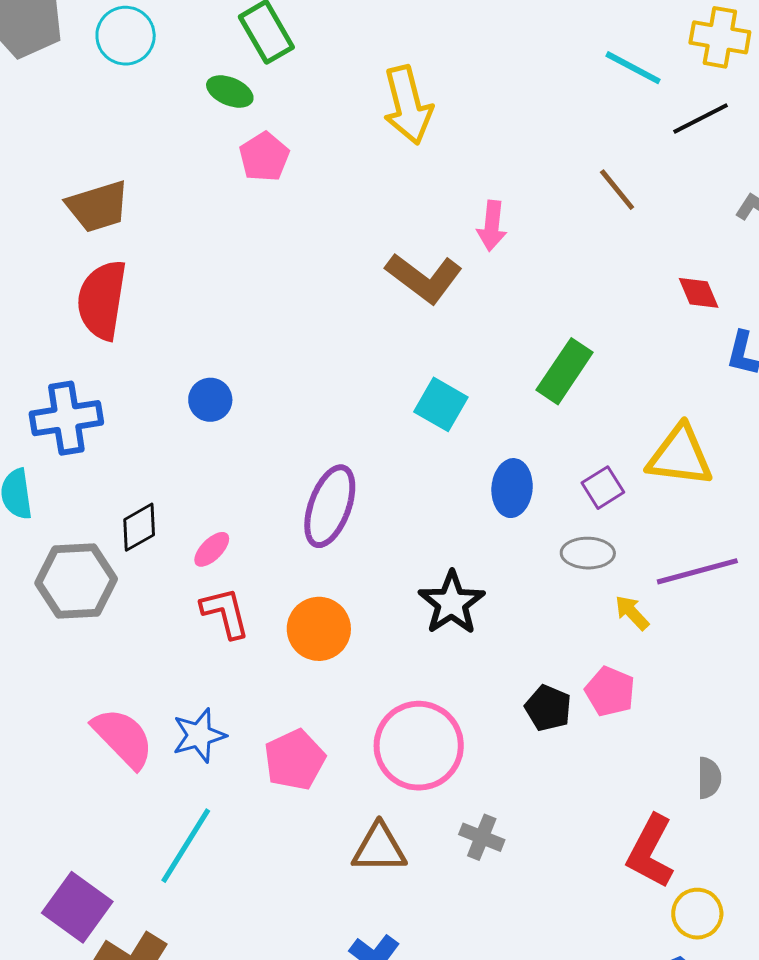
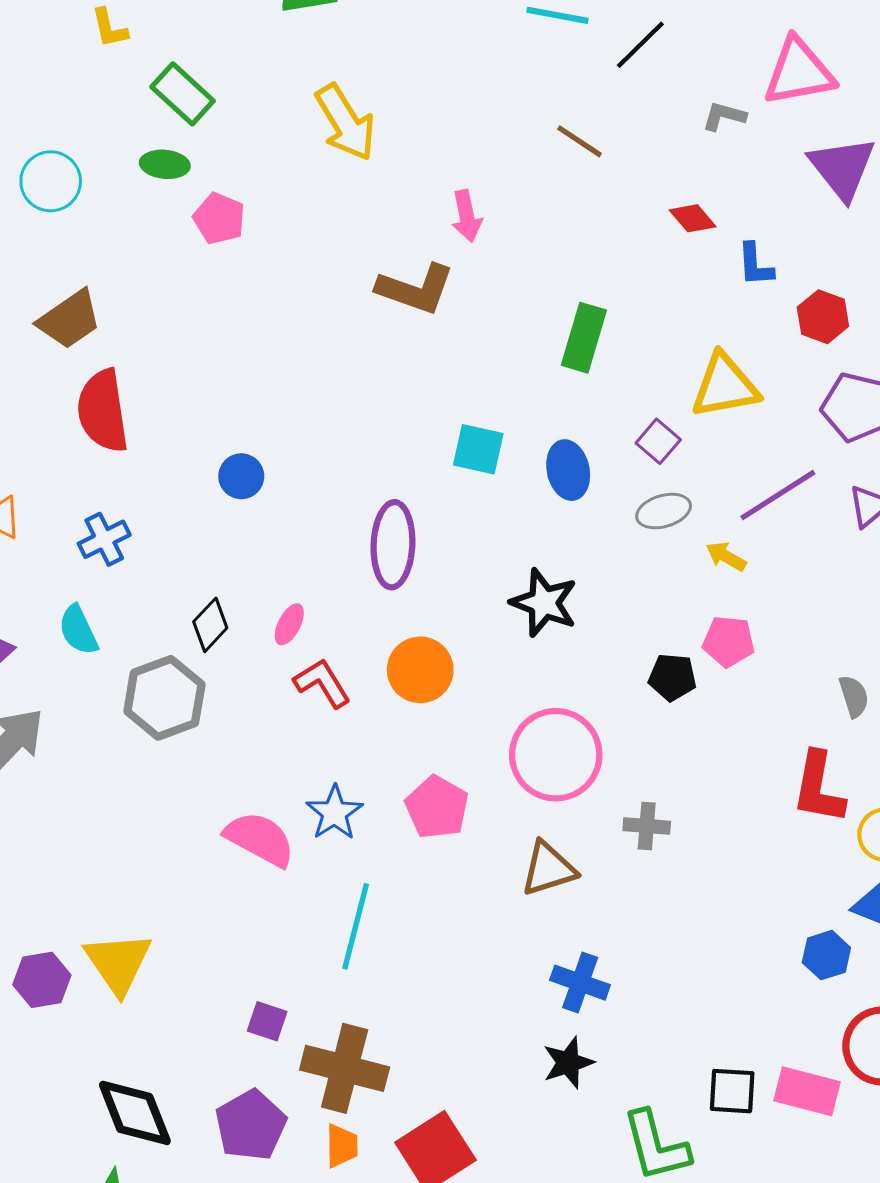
cyan circle: (126, 36) -> (51, 181), moved
cyan square: (441, 404) -> (478, 449), moved
blue cross: (66, 418) -> (104, 539), size x0.7
purple square: (77, 907) -> (267, 1021), size x0.6

